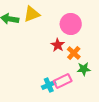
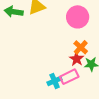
red star: (58, 45) -> (77, 59), moved

